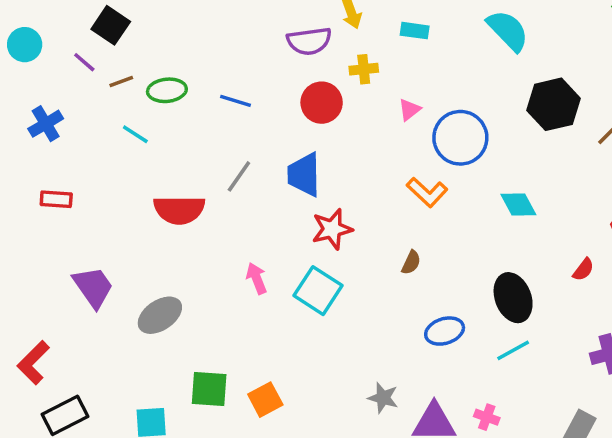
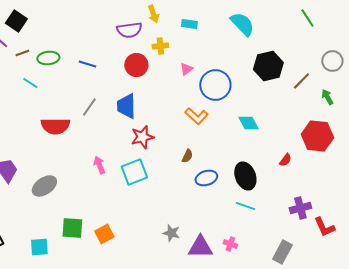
cyan square: (318, 291) -> (134, 172), turned 36
blue ellipse: (445, 331) -> (206, 178), moved
cyan line: (513, 350) -> (245, 206), turned 48

